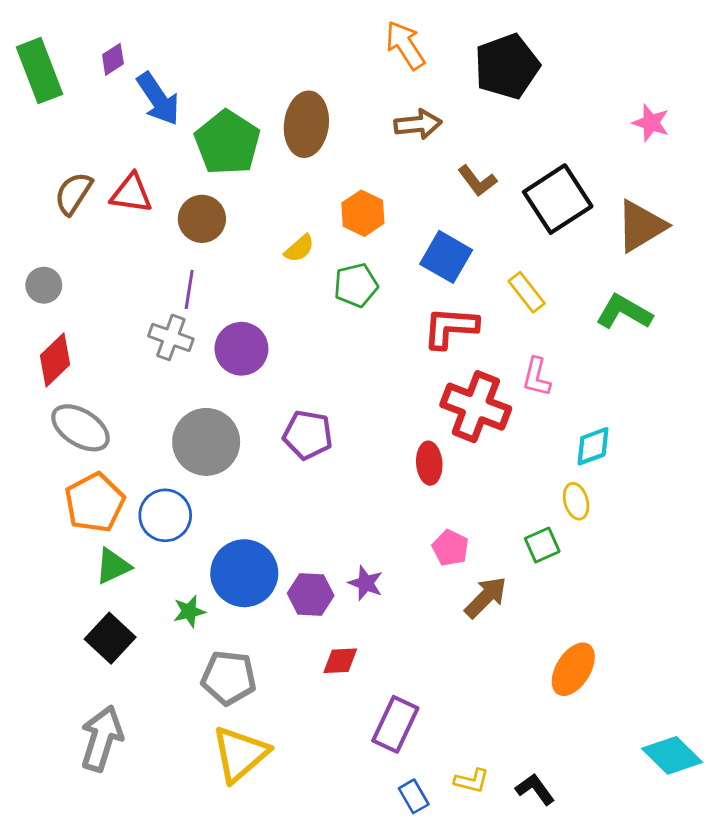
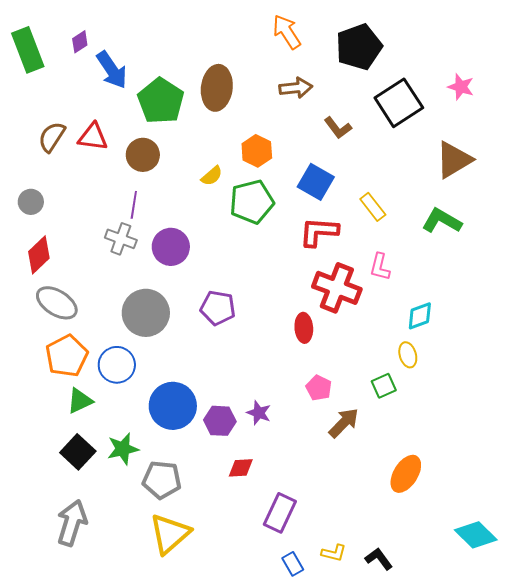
black square: (558, 199) -> (399, 103), moved
green pentagon: (356, 285) -> (252, 202), size x1.4
green star: (189, 611) -> (123, 449), moved, size x1.4

